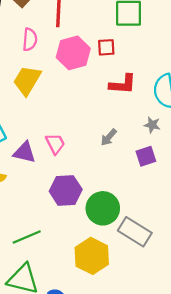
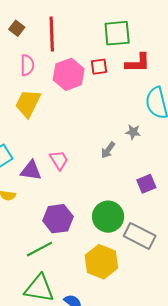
red L-shape: (123, 84) -> (138, 63), moved
gray star: (152, 125) -> (133, 132), moved
purple square: (146, 156) -> (146, 184), moved
purple hexagon: (66, 190) -> (58, 219), moved

